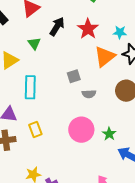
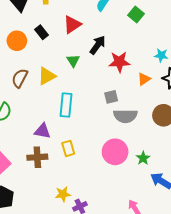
red star: (88, 29) -> (119, 62), moved, turned 30
orange triangle: (105, 57) -> (144, 79), size x0.6
gray semicircle: (89, 94) -> (125, 116), size x1.6

